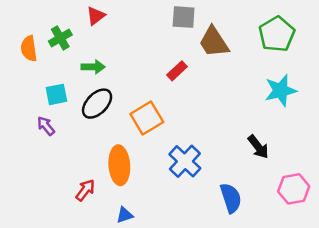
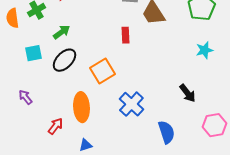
green arrow: (93, 67) -> (61, 32), turned -36
red rectangle: (177, 71) -> (125, 35), turned -49
cyan star: (281, 90) -> (204, 50), size x0.7
purple arrow: (46, 126) -> (25, 97), moved

